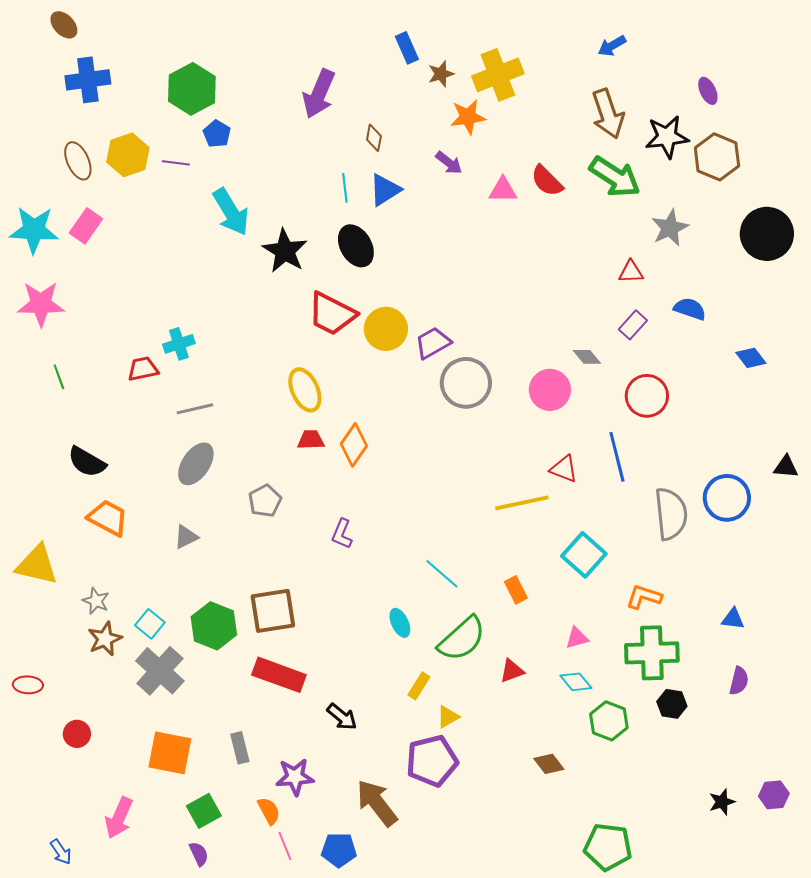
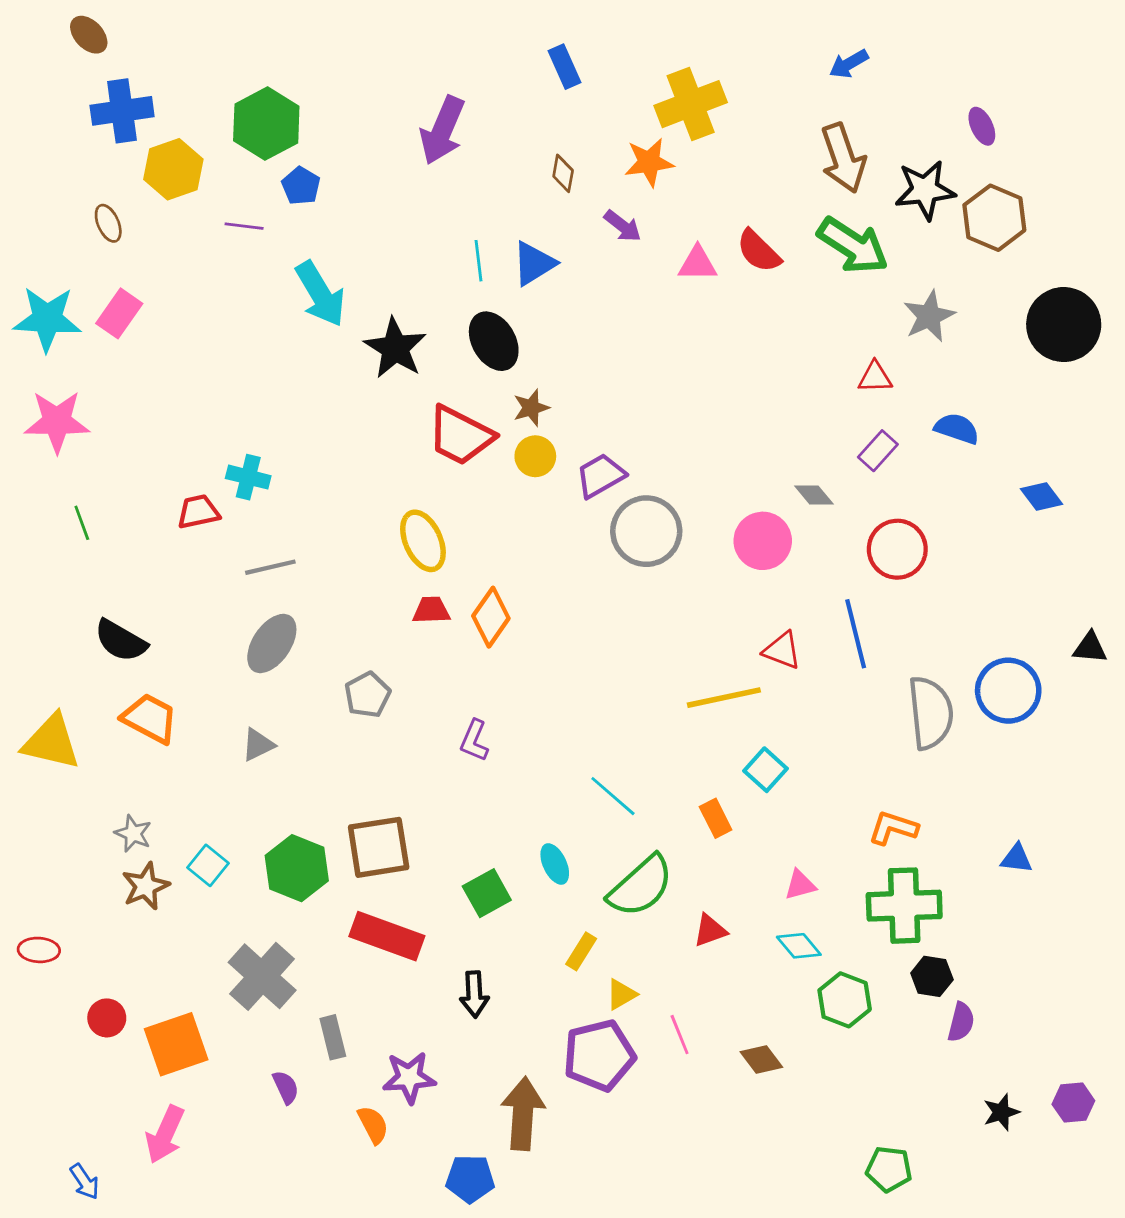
brown star: (441, 74) -> (531, 408), moved
brown diamond: (374, 138) -> (563, 173), moved
yellow hexagon: (128, 155) -> (173, 169), moved
brown ellipse: (78, 161) -> (108, 223), size x0.7
yellow circle: (386, 329) -> (535, 456), size x0.7
cyan cross: (179, 344) -> (248, 477), turned 32
cyan square: (584, 555) -> (766, 770), moved, size x0.7
yellow triangle: (37, 565) -> (51, 742), moved
gray cross: (160, 671) -> (262, 976), moved
purple semicircle: (739, 681) -> (961, 1022), moved
black arrow: (342, 717) -> (474, 994), turned 48
orange square: (170, 753) -> (176, 1044), moved, turned -30
brown arrow: (377, 803) -> (523, 1114), turned 42
green square: (204, 811) -> (487, 893), moved
pink line: (285, 846) -> (680, 1035), moved
green pentagon: (608, 847) -> (889, 1169), moved, size x0.7
purple semicircle: (199, 854) -> (286, 1087), moved

